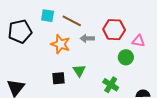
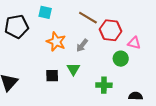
brown line: (72, 21) -> (88, 18), moved
gray arrow: (87, 38) -> (82, 45), moved, turned -56
green cross: (111, 85) -> (104, 85), turned -35

